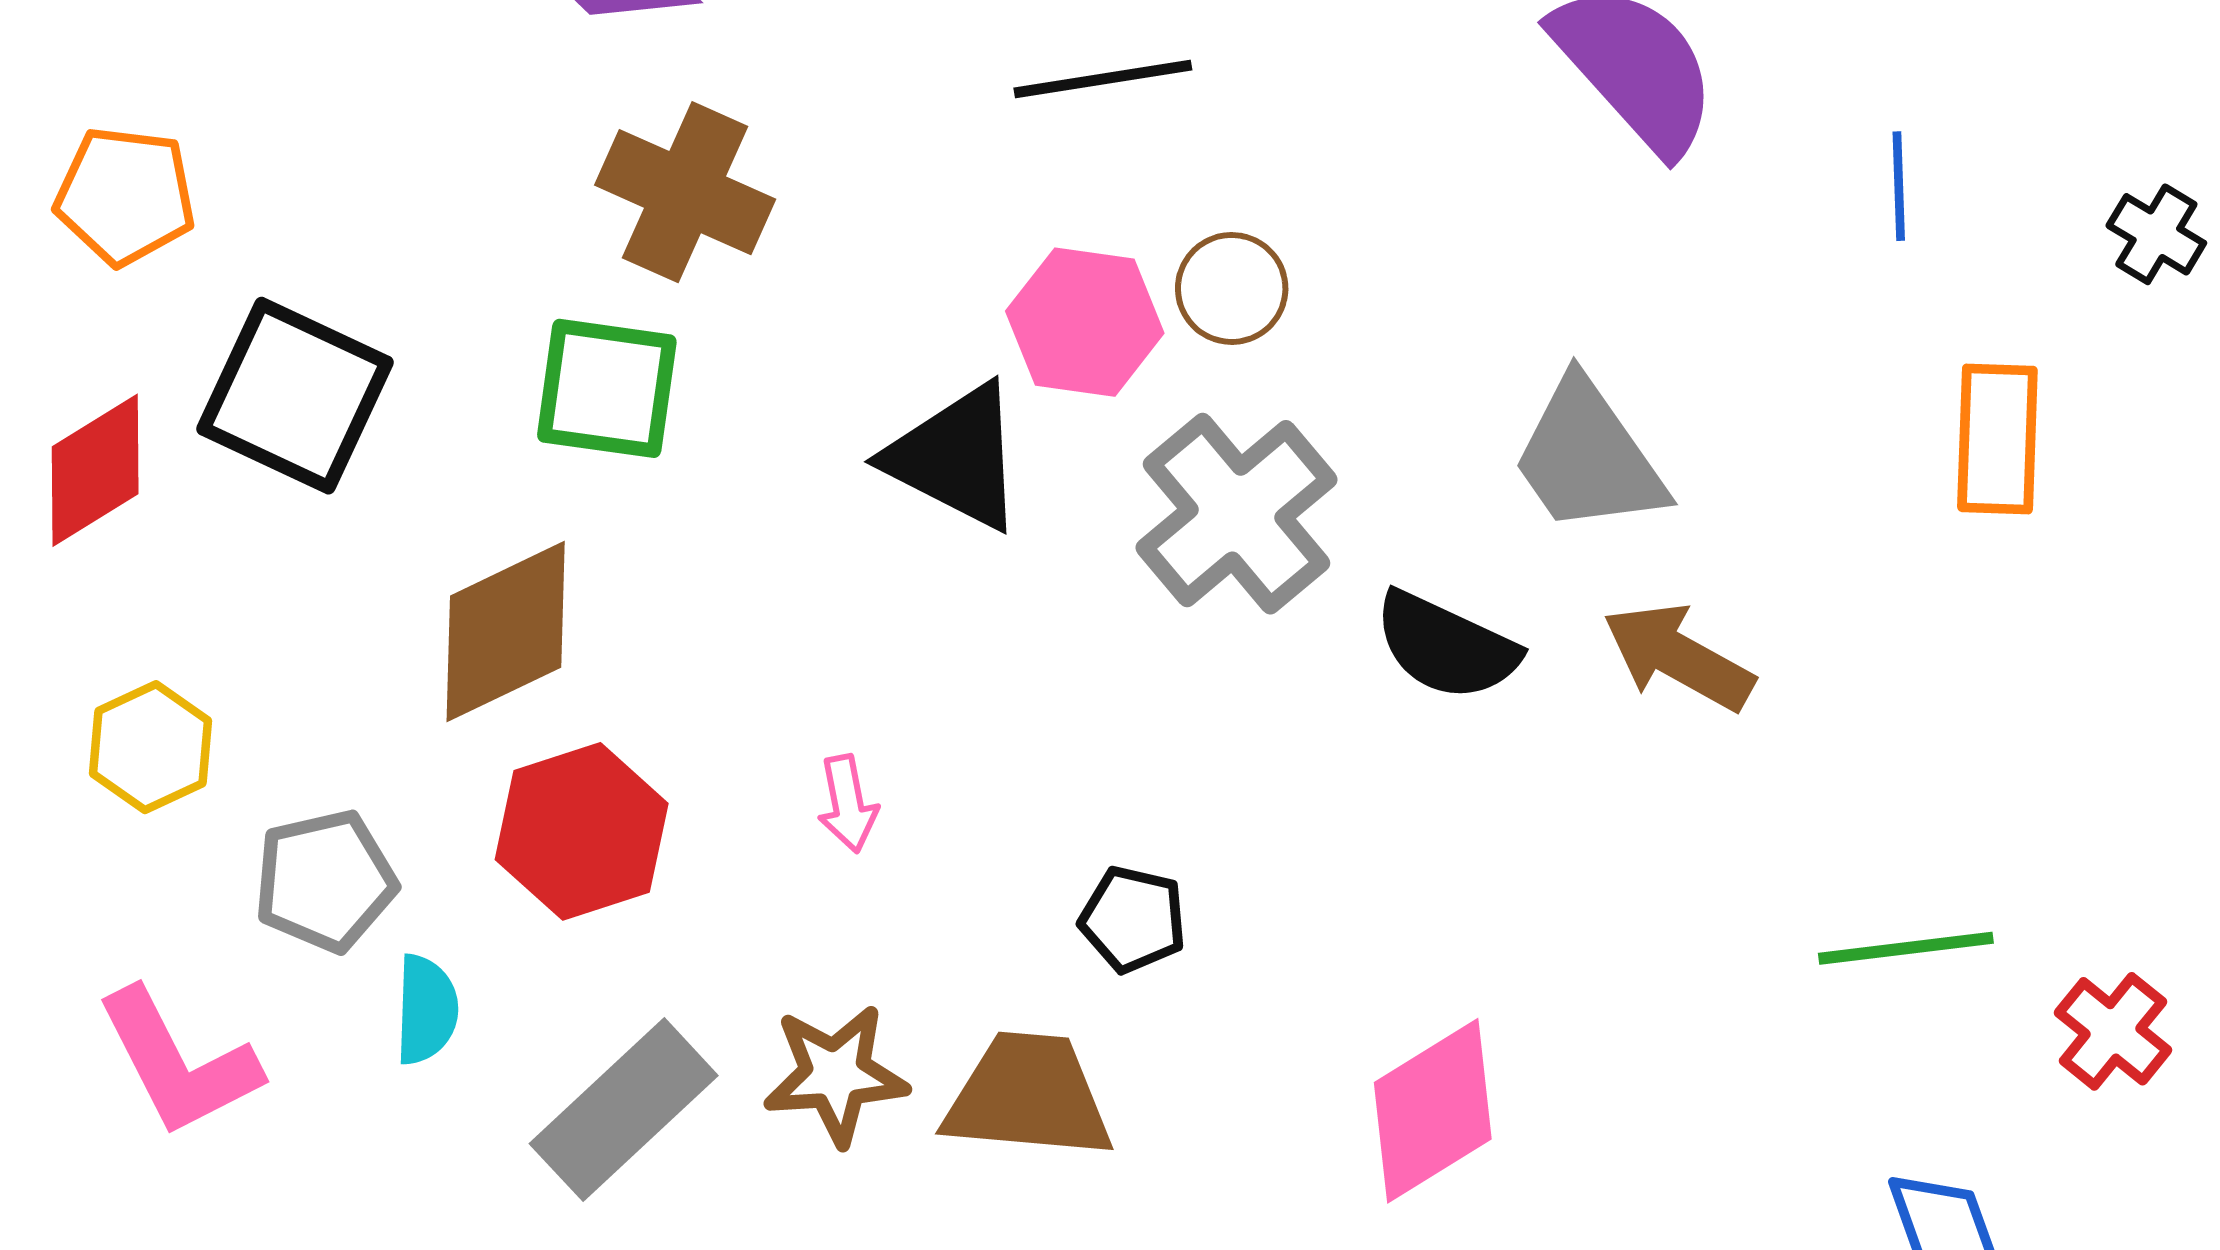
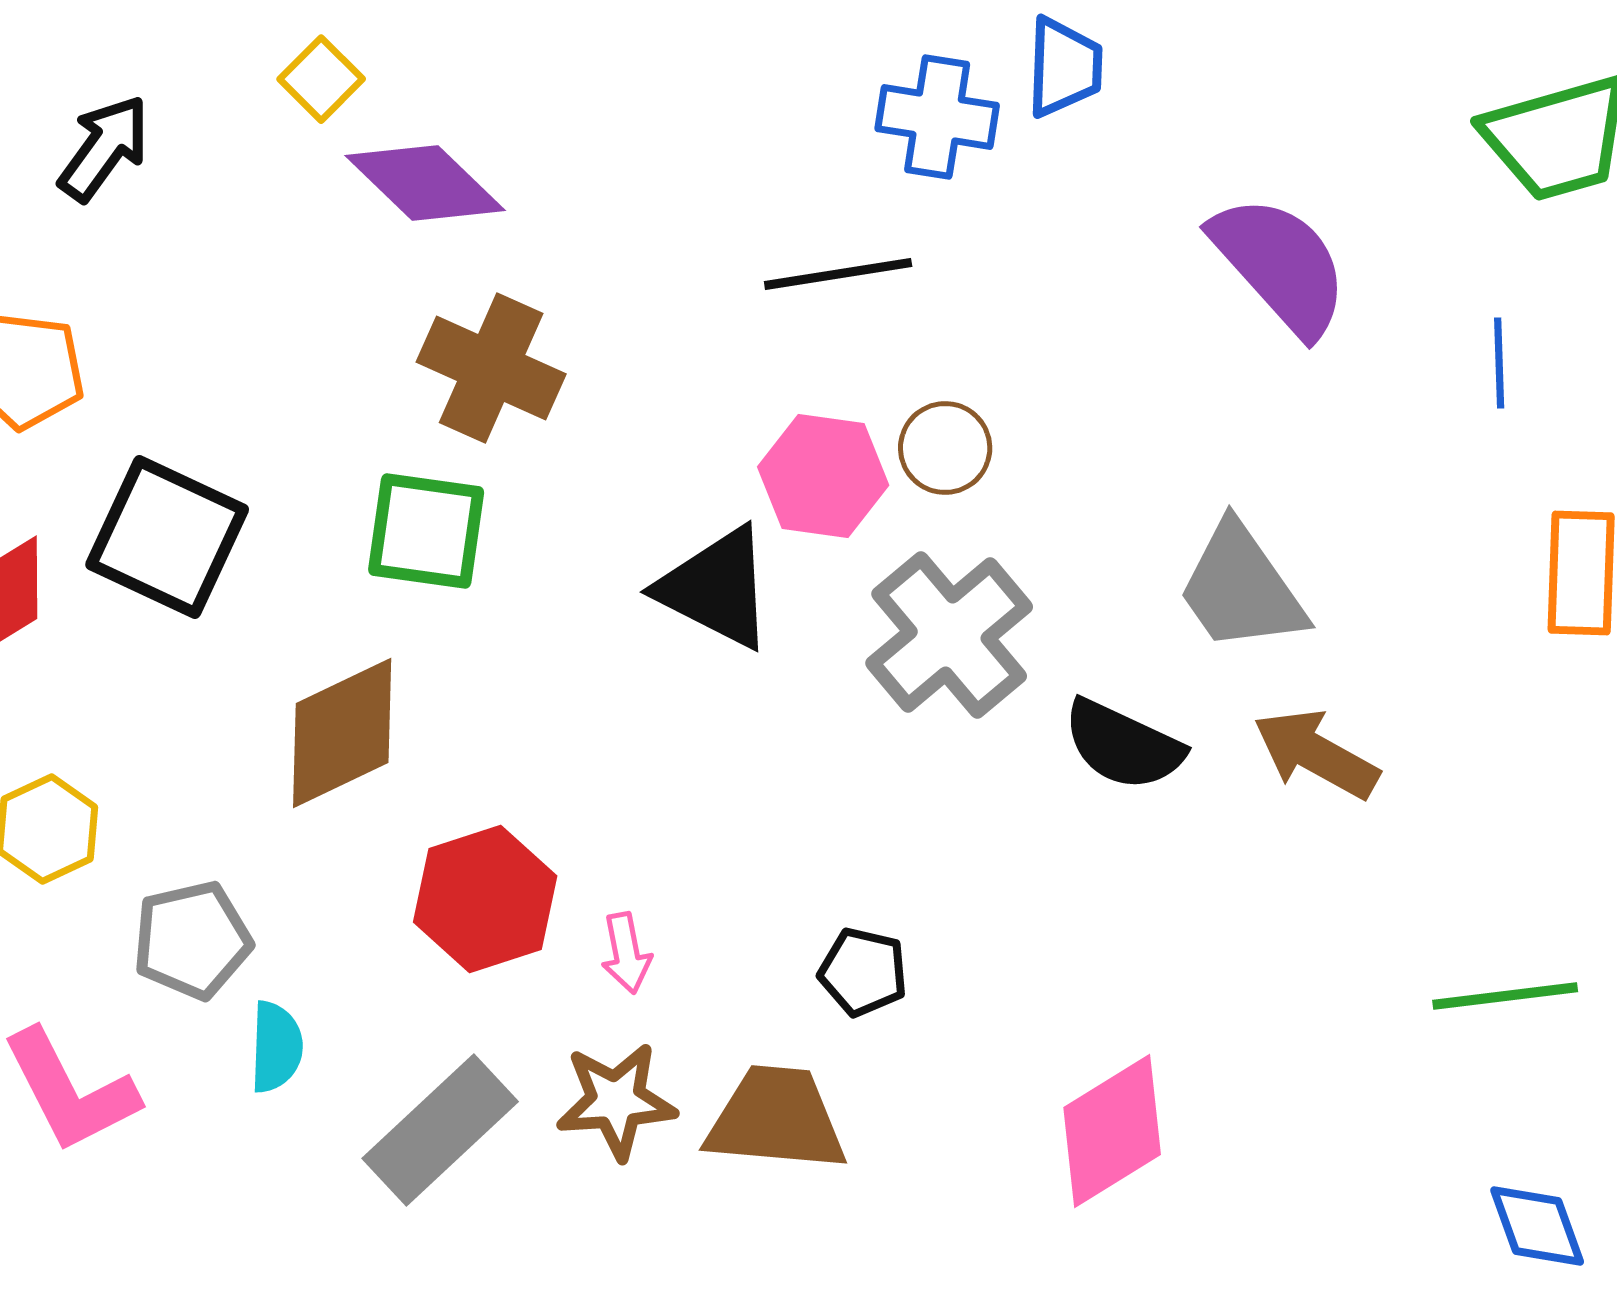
pink arrow: (848, 804) -> (626, 953), moved
red hexagon: (582, 831) -> (485, 899), moved

